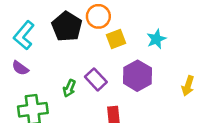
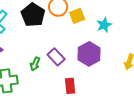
yellow square: (116, 39) -> (77, 16), moved

